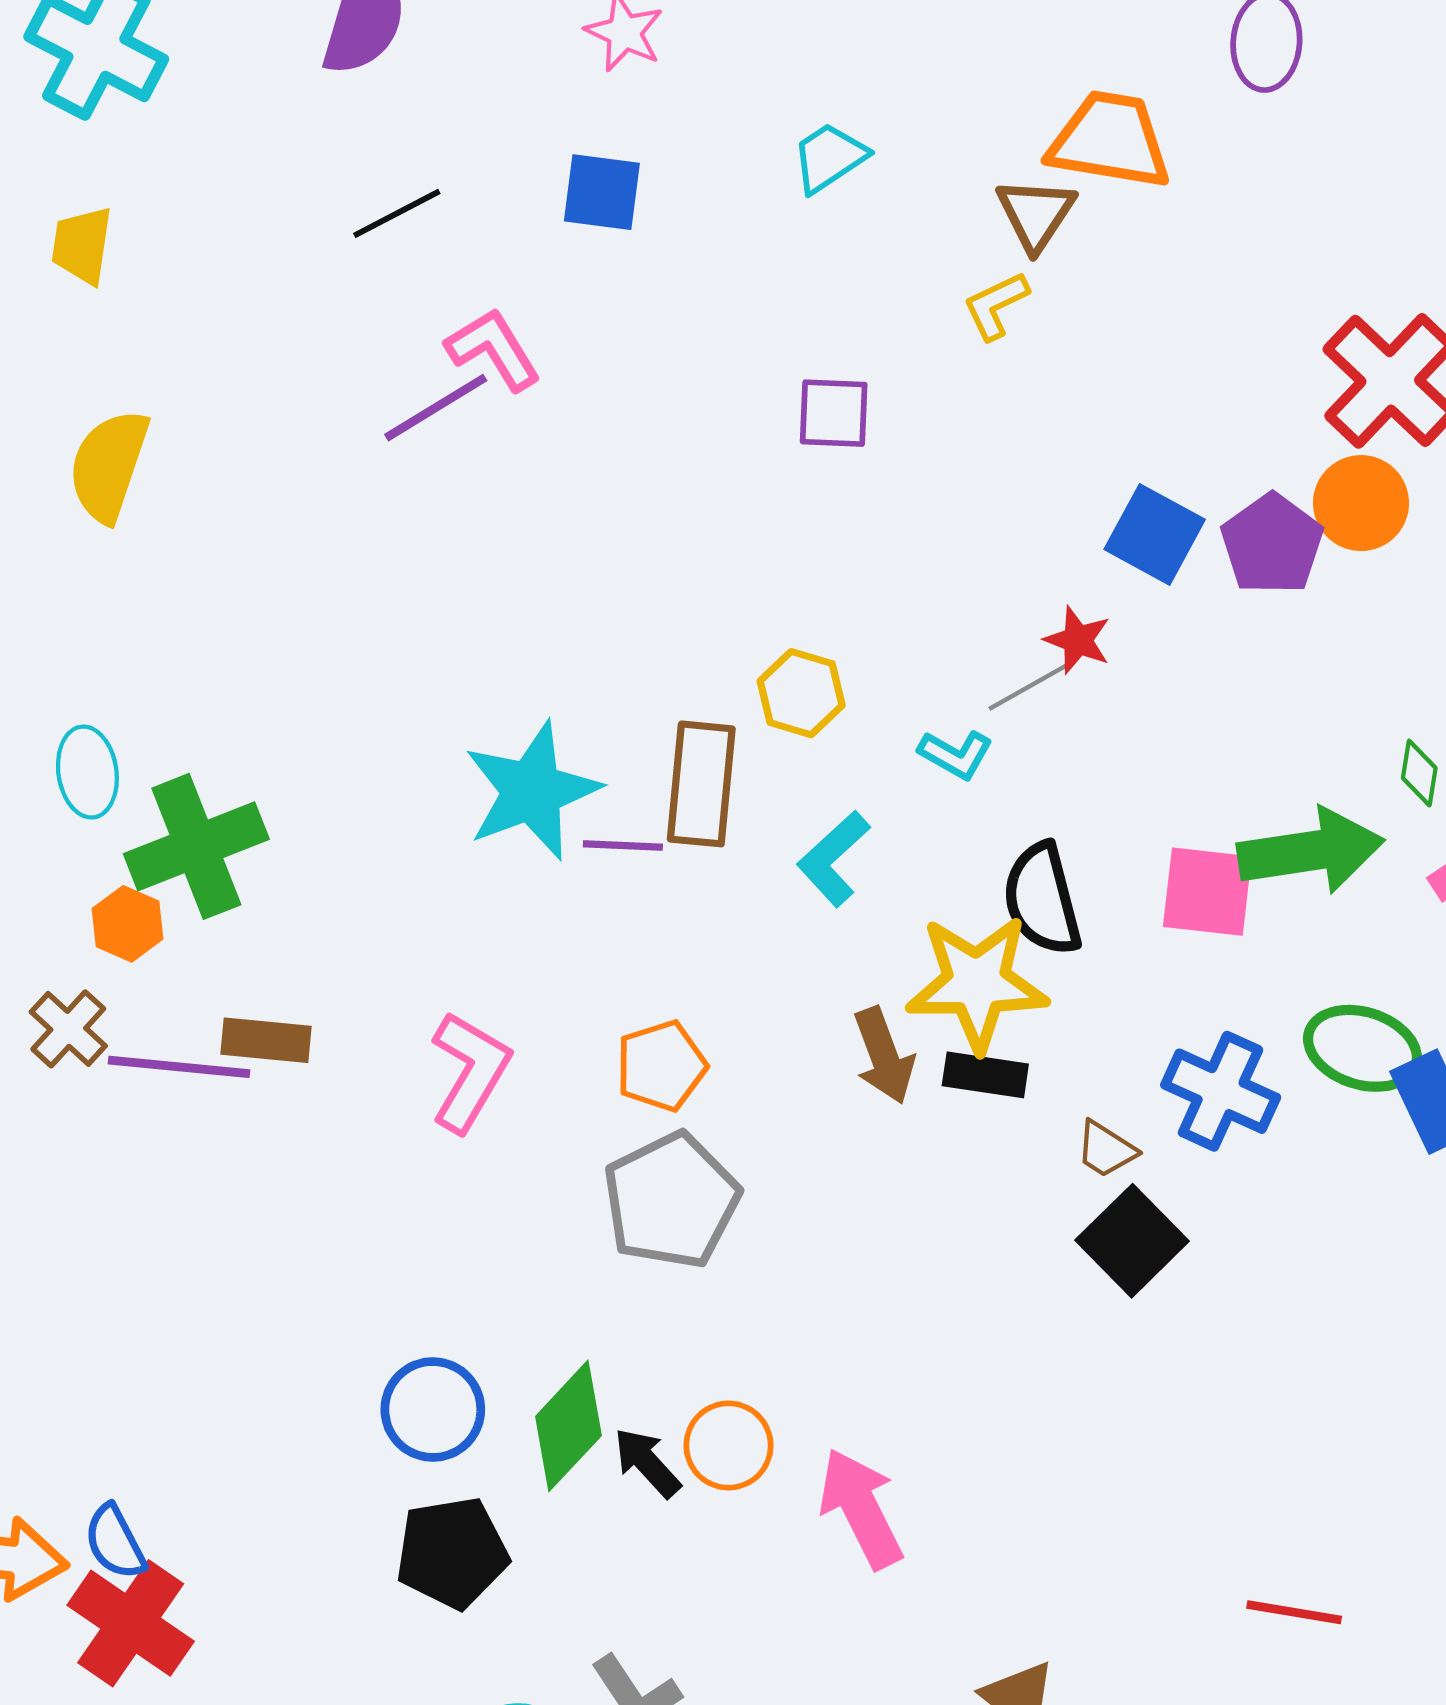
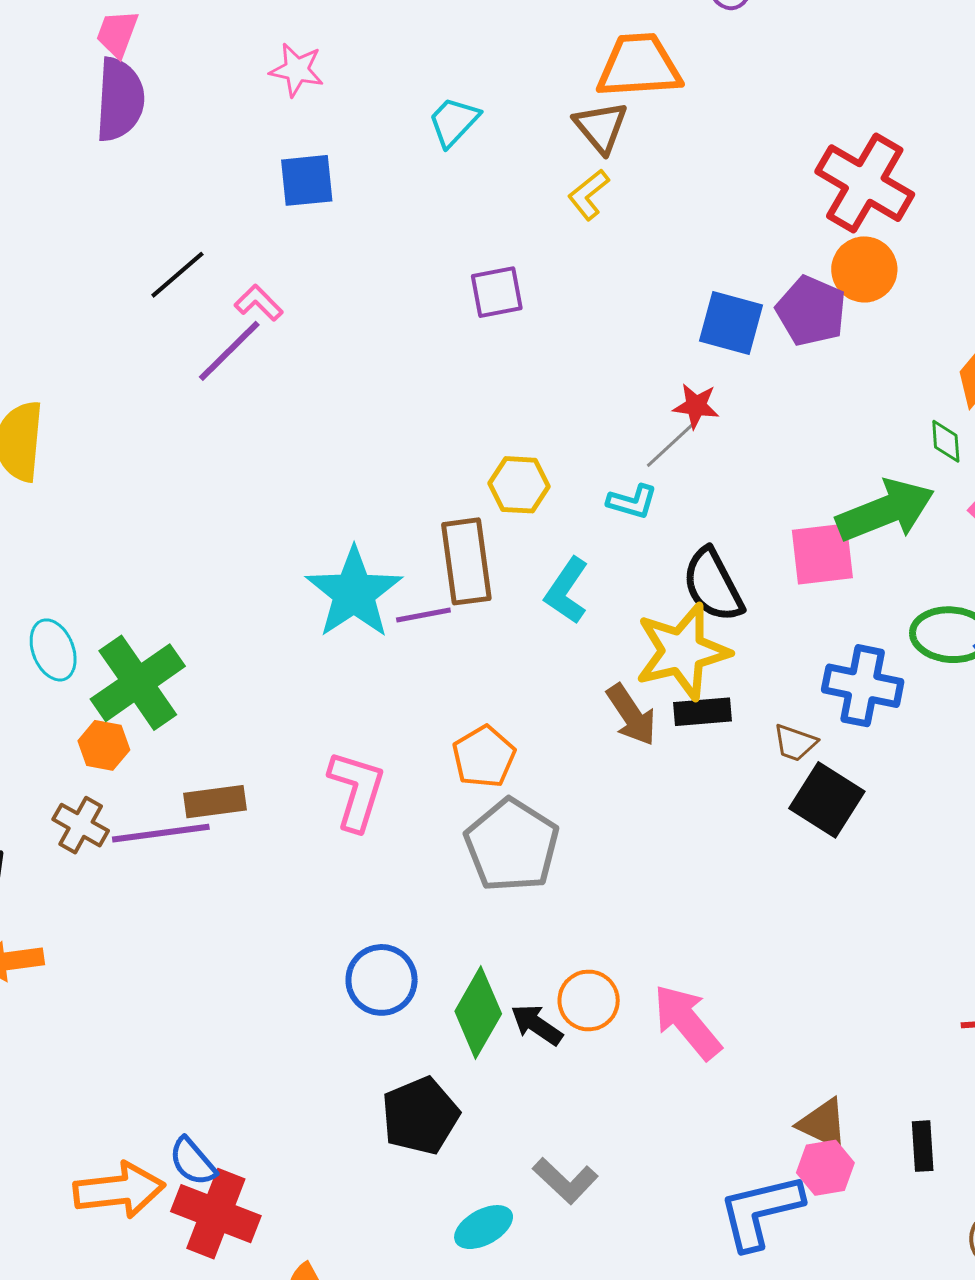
black line: (397, 213) -> (177, 275), moved
pink L-shape: (493, 349) -> (259, 303), size x0.7
blue circle: (433, 1410) -> (382, 980), moved

